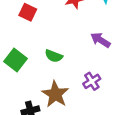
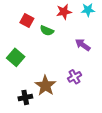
green semicircle: (54, 56) -> (47, 31), moved

